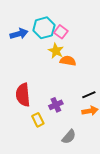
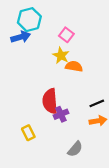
cyan hexagon: (44, 28) -> (29, 20), moved
red semicircle: (23, 95) -> (50, 101), moved
yellow rectangle: (38, 120) -> (28, 133), moved

